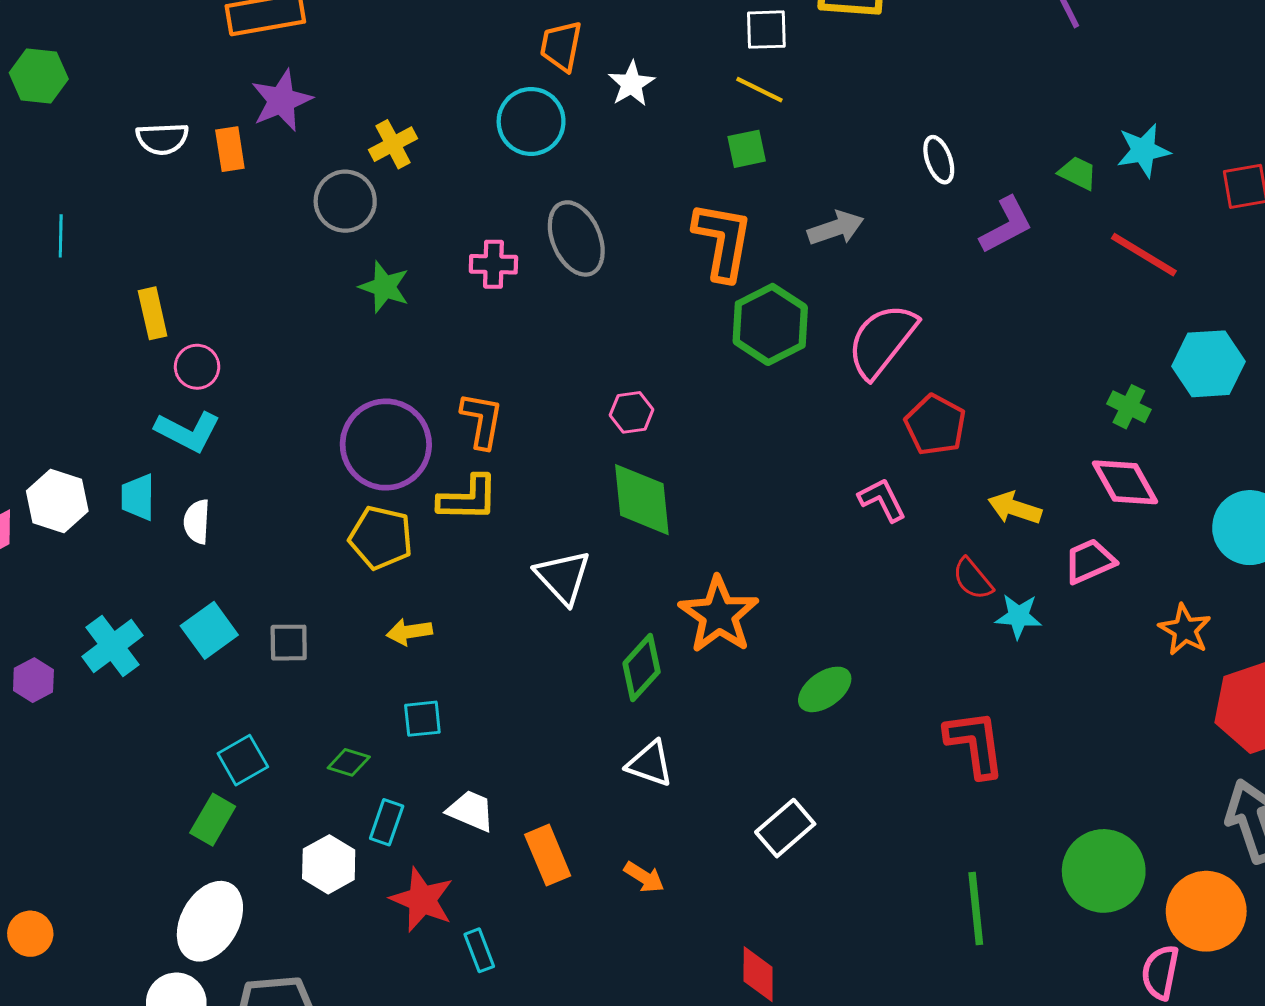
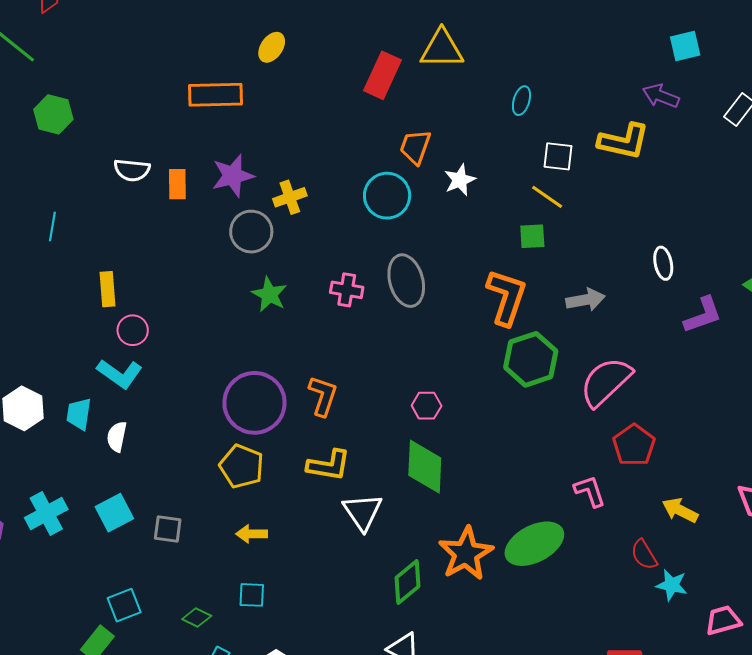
purple star: (281, 101) -> (233, 176), moved
yellow L-shape: (468, 498) -> (329, 465), moved
pink trapezoid: (1090, 561) -> (723, 620), moved
green ellipse: (825, 689) -> (534, 544), moved, size x1.5

